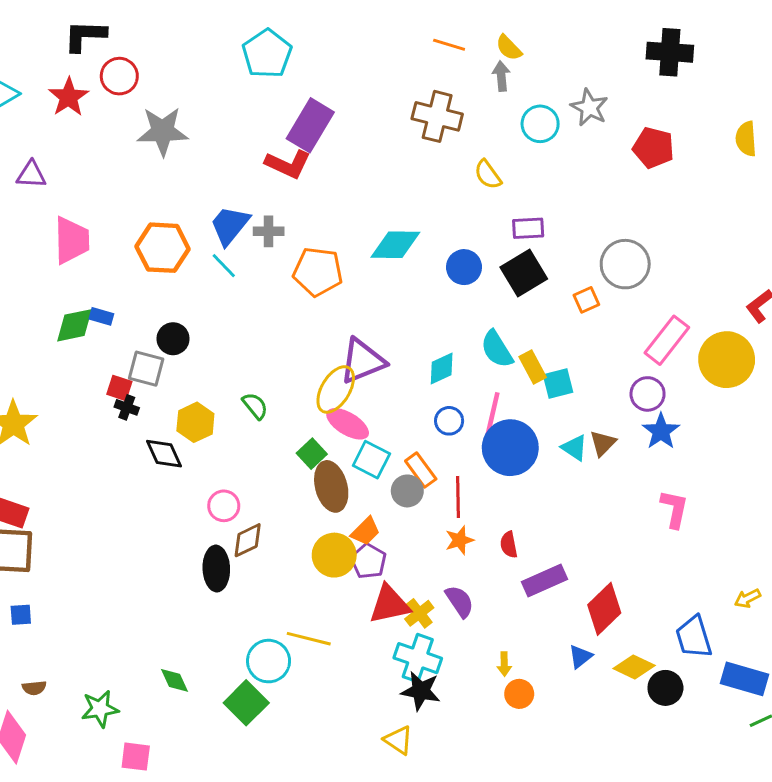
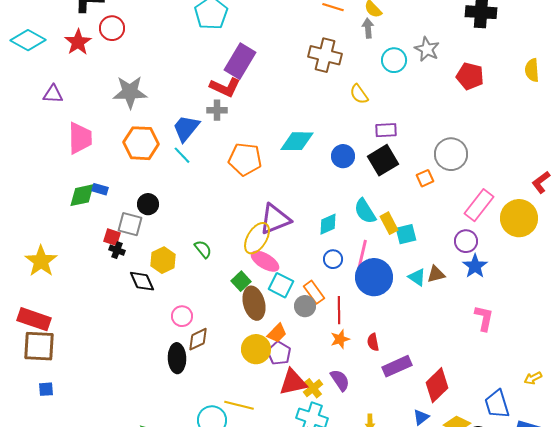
gray star: (163, 131) -> (130, 92), moved
gray cross: (269, 231) -> (217, 110), moved
brown triangle: (603, 443) -> (436, 274), turned 30

